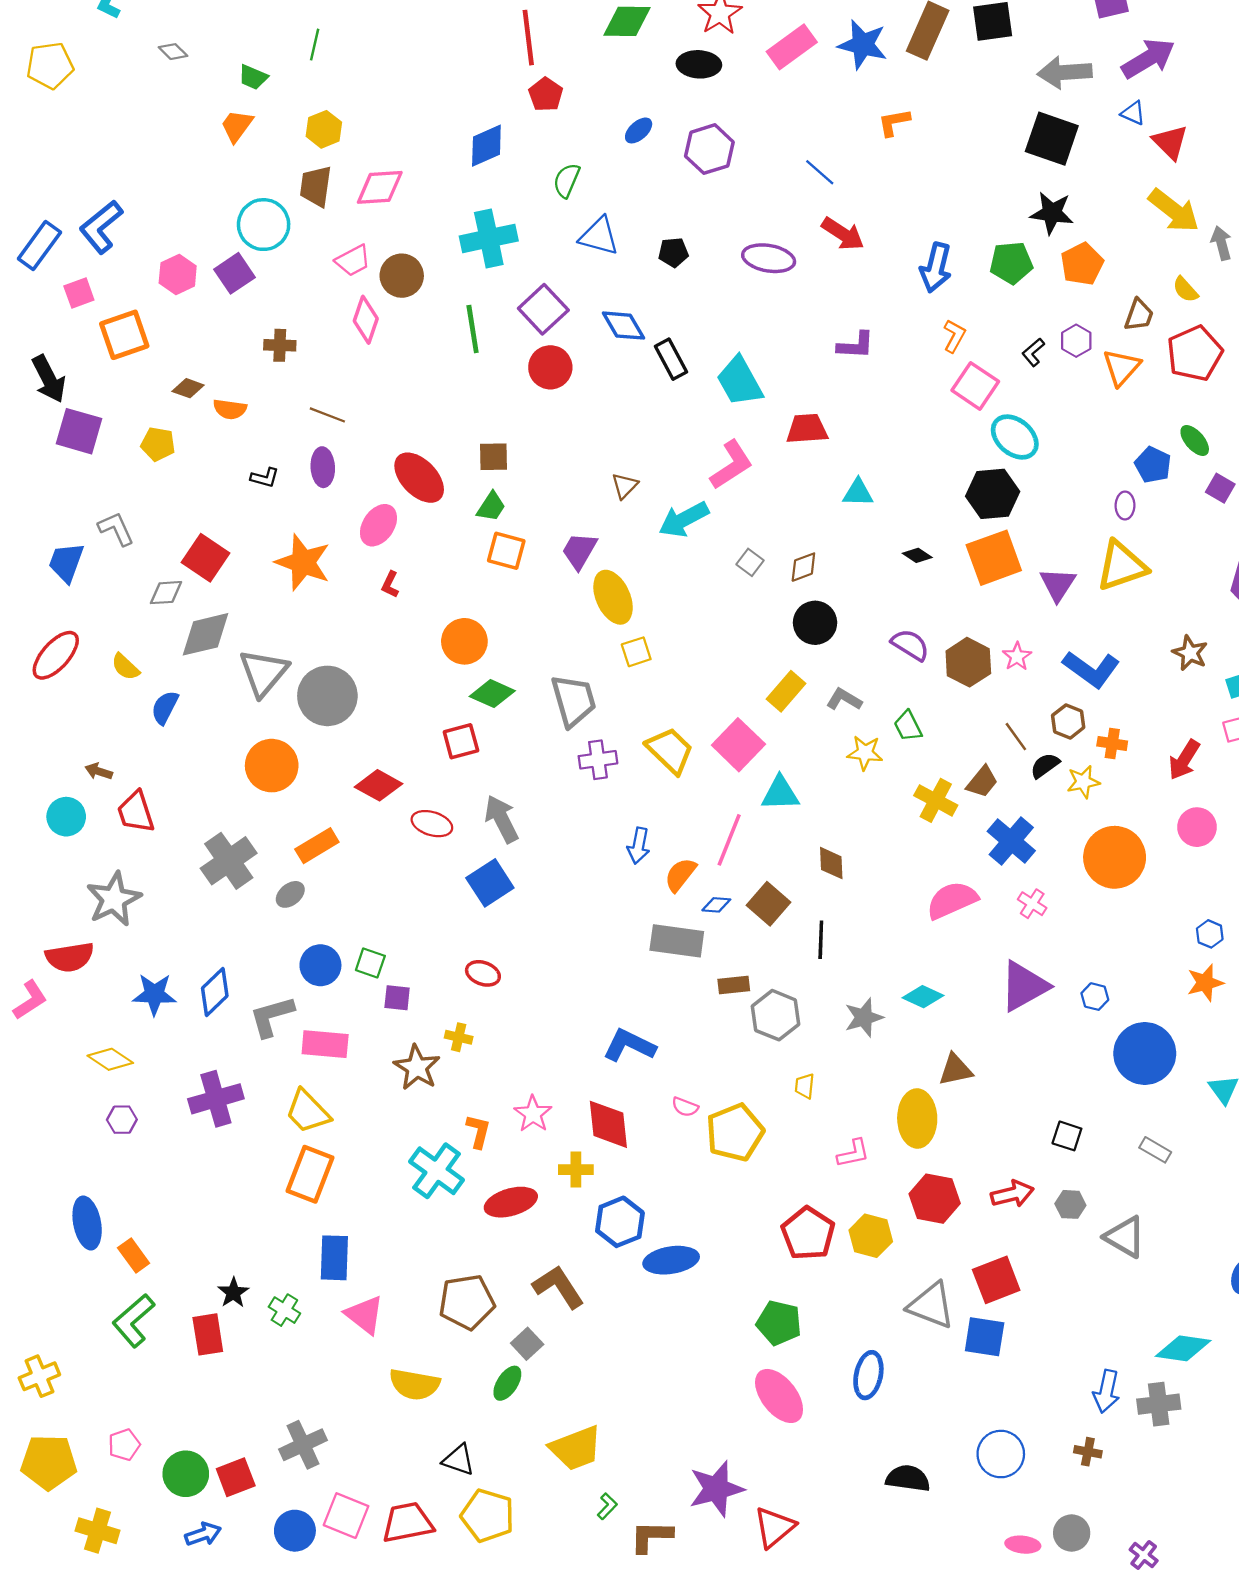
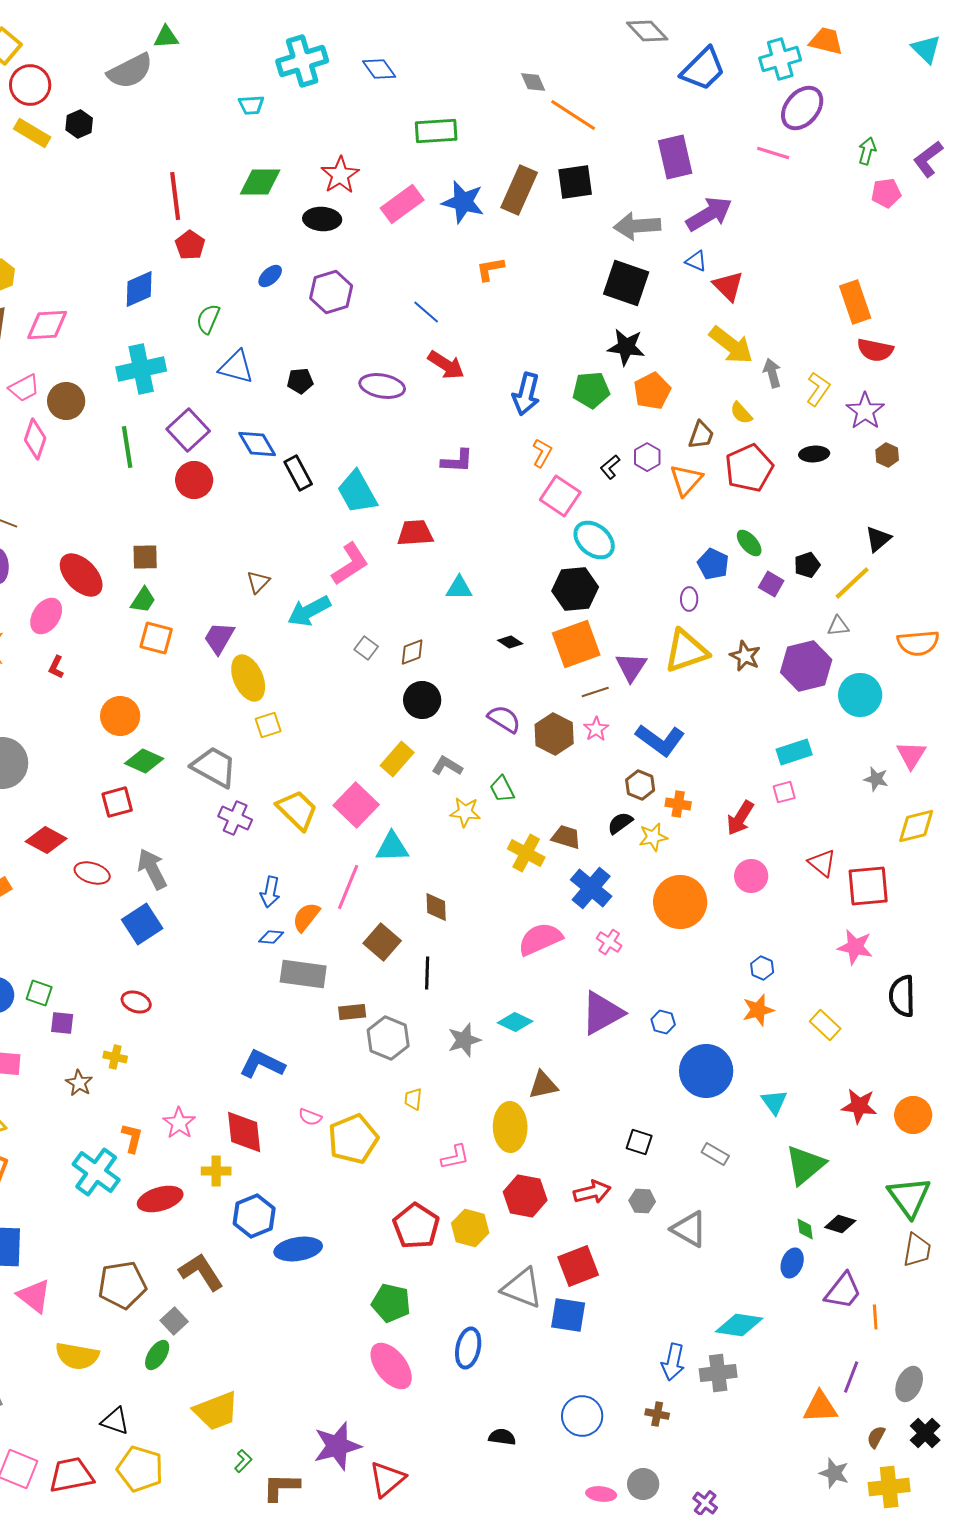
brown star: (1190, 653) -> (745, 656), moved
gray trapezoid: (574, 701) -> (214, 767), turned -45
brown line: (1016, 737) -> (595, 692), moved, turned -72
purple cross: (598, 760) -> (235, 818), turned 32
brown trapezoid: (982, 782) -> (566, 837), turned -112
blue diamond: (716, 905) -> (271, 937), moved
brown star: (417, 1067) -> (79, 1083), size x0.7
black semicircle: (908, 1478) -> (502, 1437), size x0.7

